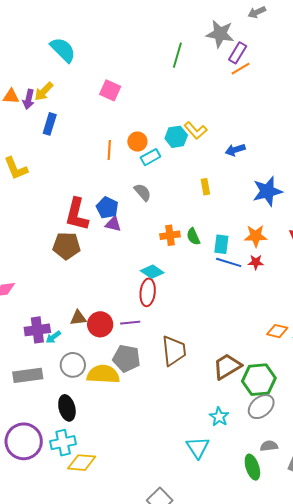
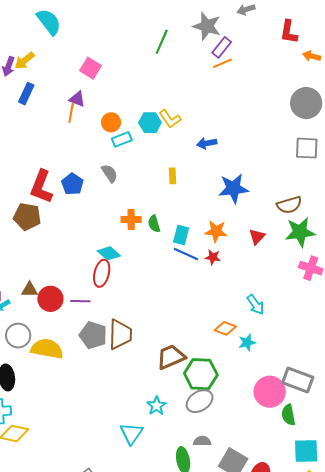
orange line: (109, 150) -> (71, 113), moved
purple triangle: (113, 224) -> (77, 99), moved
gray pentagon: (126, 358) -> (93, 335), moved

